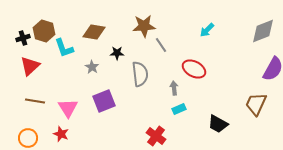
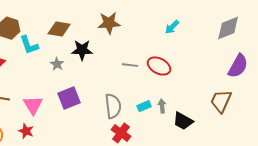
gray line: (161, 45) -> (130, 65), moved, turned -49
black star: (117, 53) -> (82, 50), size x1.5
gray semicircle: (140, 74) -> (113, 106), moved
gray arrow: (174, 88) -> (162, 106), moved

